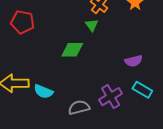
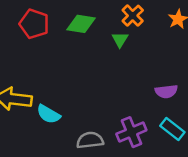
green diamond: (72, 50) -> (81, 24), moved

